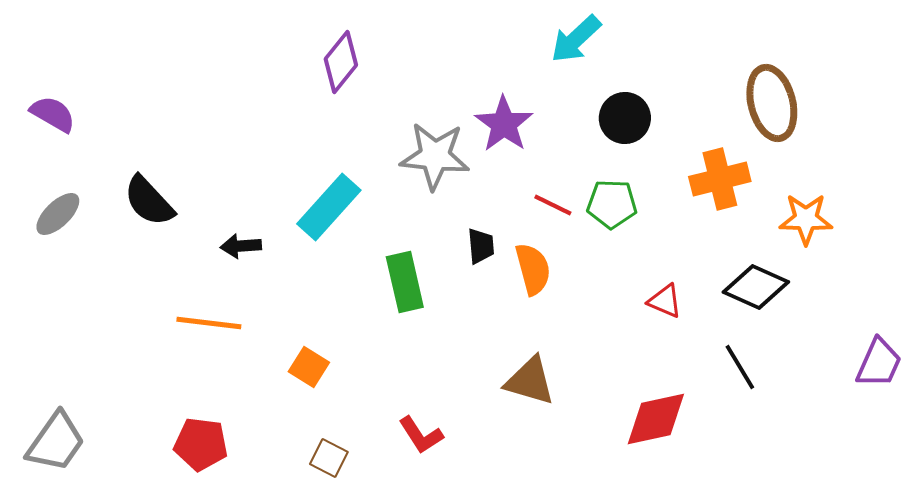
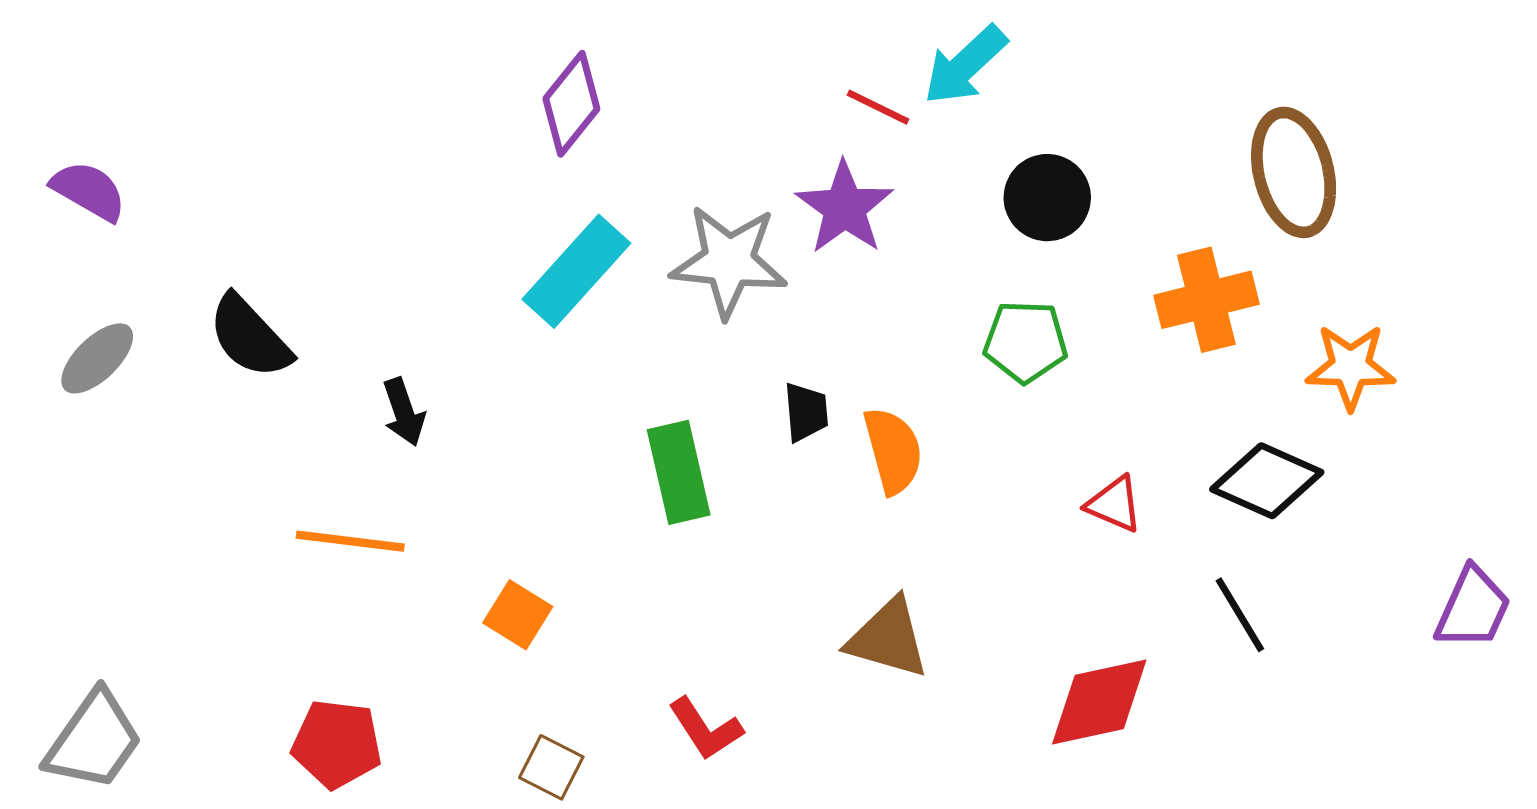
red line: (553, 205) -> (878, 107), moved
cyan rectangle: (329, 207) -> (576, 271), moved
black arrow: (241, 246) -> (404, 412), turned -105

